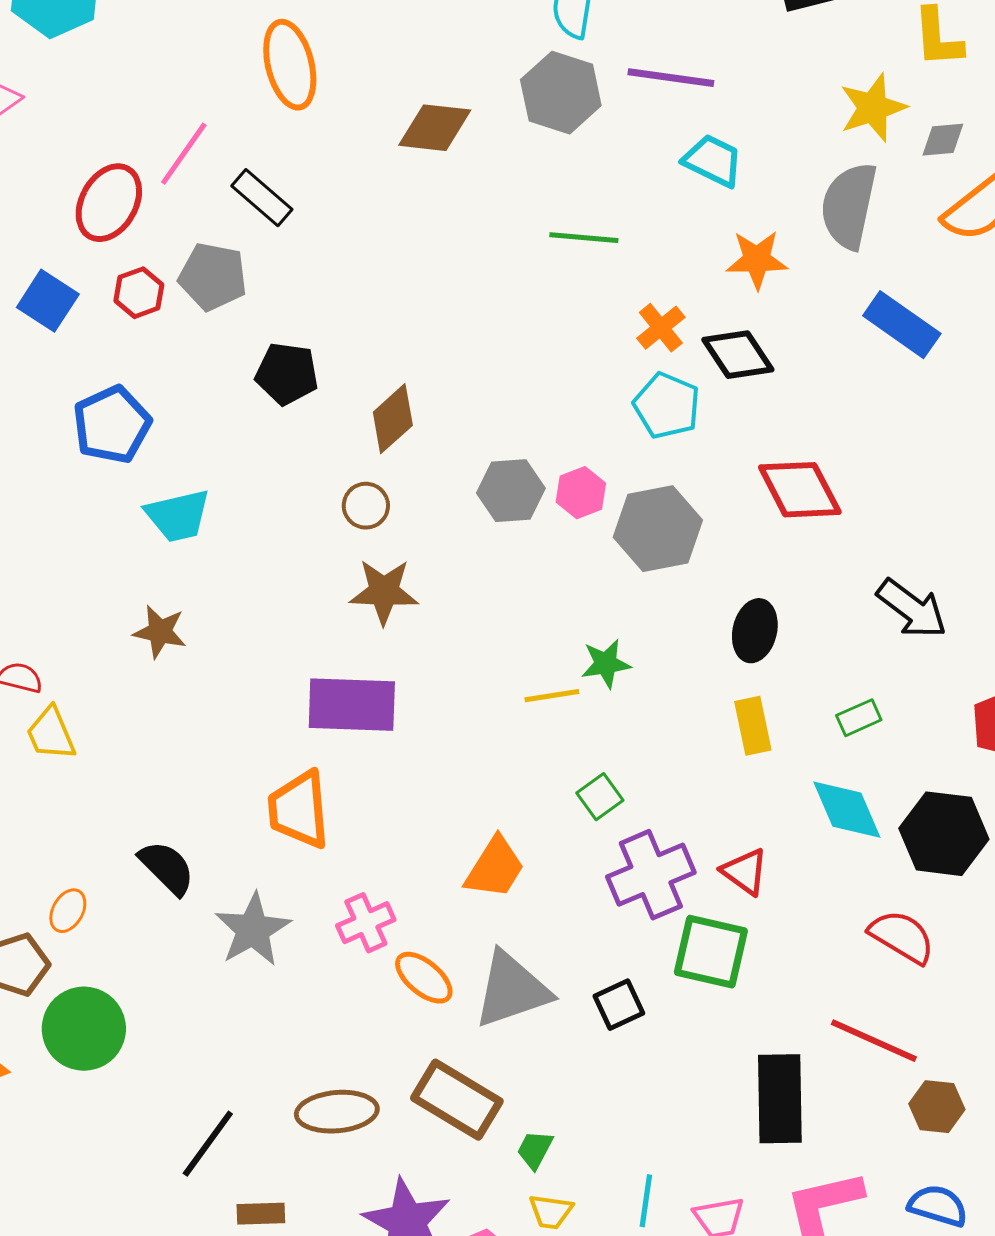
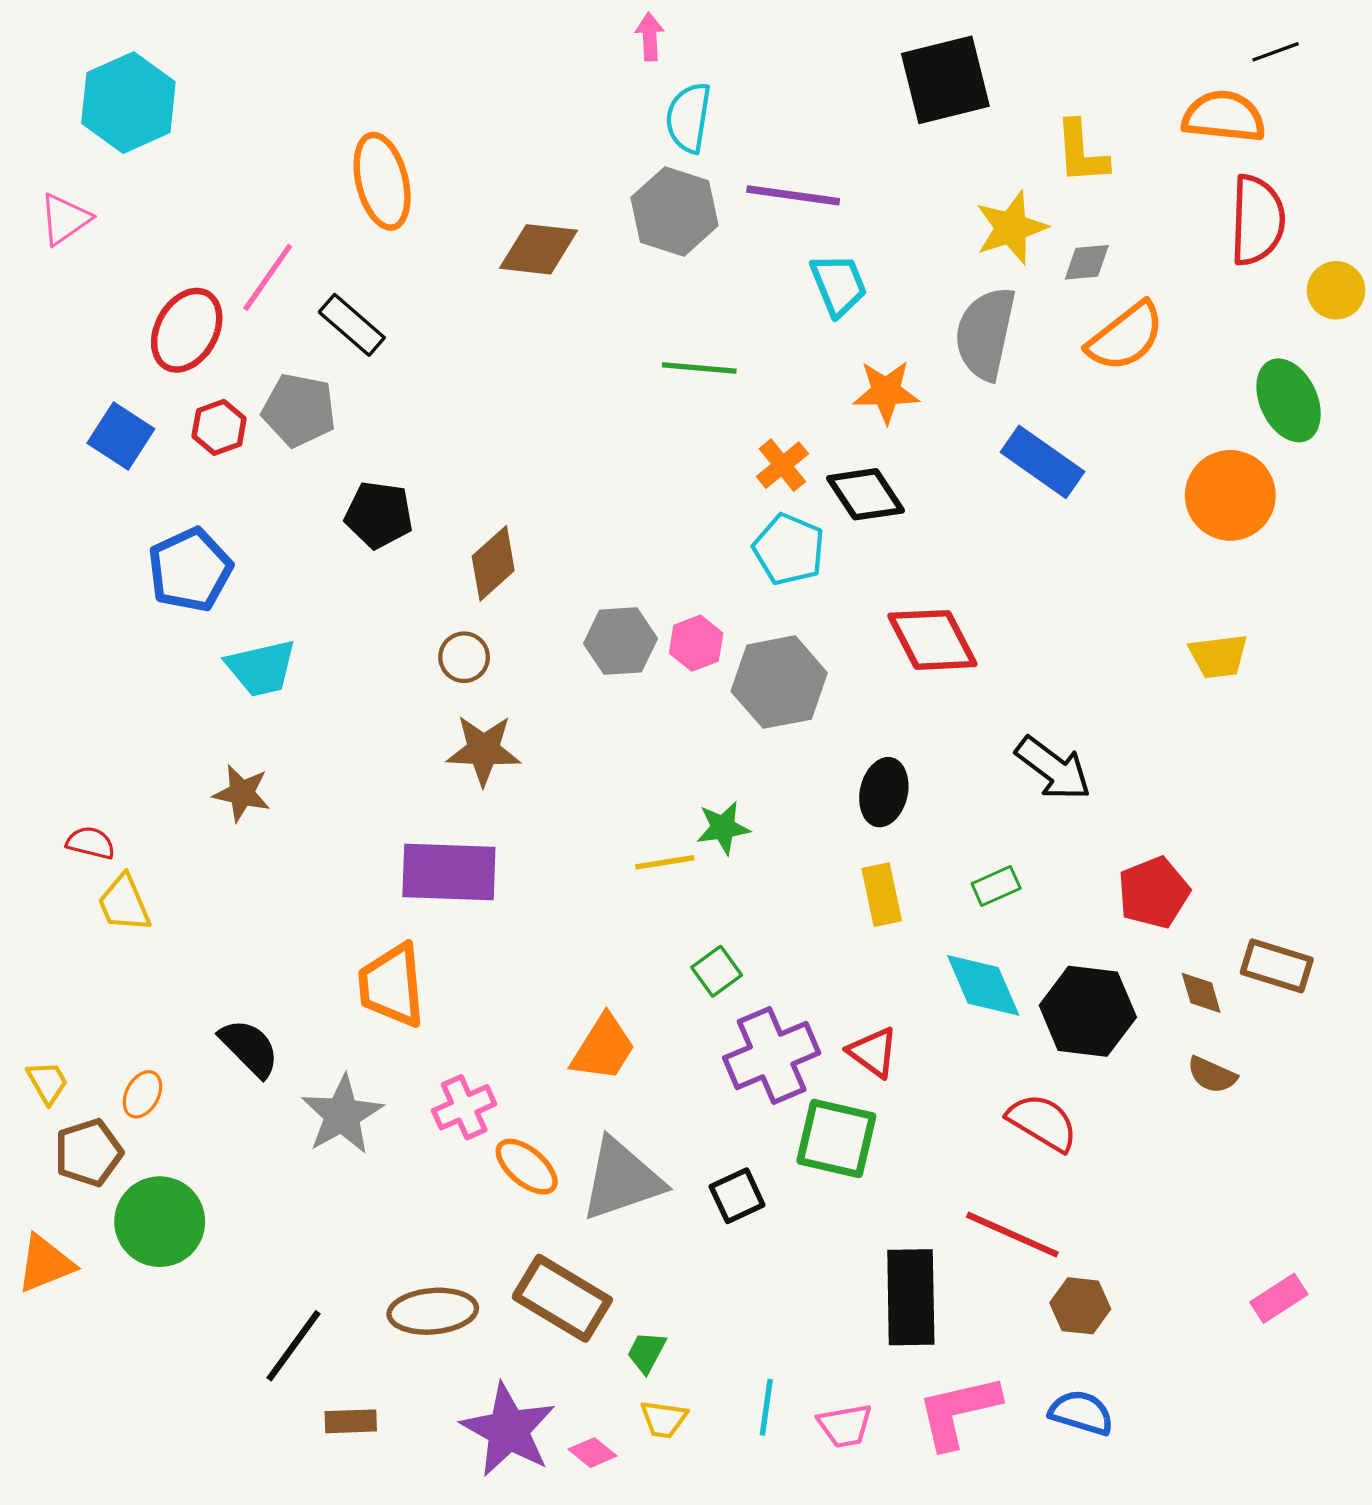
cyan trapezoid: (713, 161) -> (839, 285), turned 42

